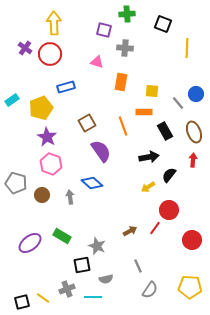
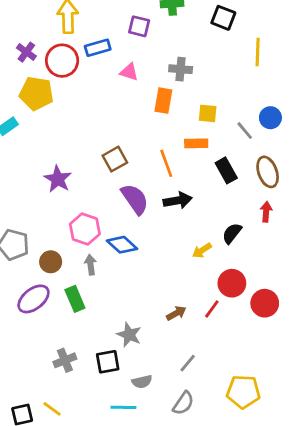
gray cross: (125, 48) -> (181, 69), moved
blue rectangle: (66, 87) -> (98, 48), moved
yellow pentagon: (41, 108) -> (36, 93), moved, turned 30
black arrow: (149, 157) -> (178, 200), moved
pink hexagon: (51, 164) -> (85, 229), moved
green rectangle: (62, 236) -> (75, 299), moved, turned 36
red circle: (192, 240) -> (265, 303), moved
purple ellipse: (30, 243) -> (34, 299), moved
gray line: (138, 266) -> (188, 363), turned 64
yellow pentagon: (190, 287) -> (243, 392), moved
gray cross: (67, 289) -> (65, 360), moved
gray semicircle: (150, 290) -> (183, 403), moved

